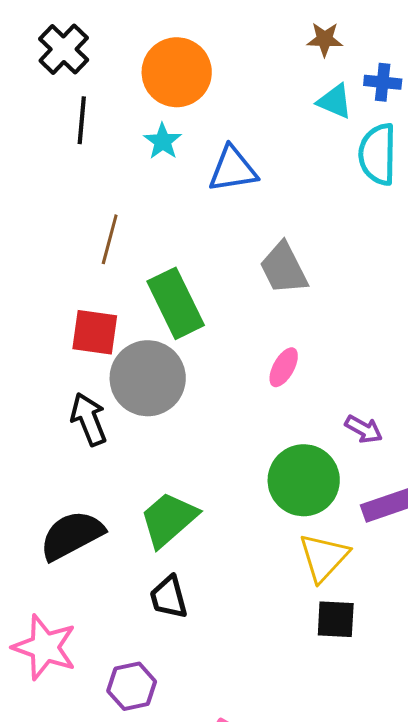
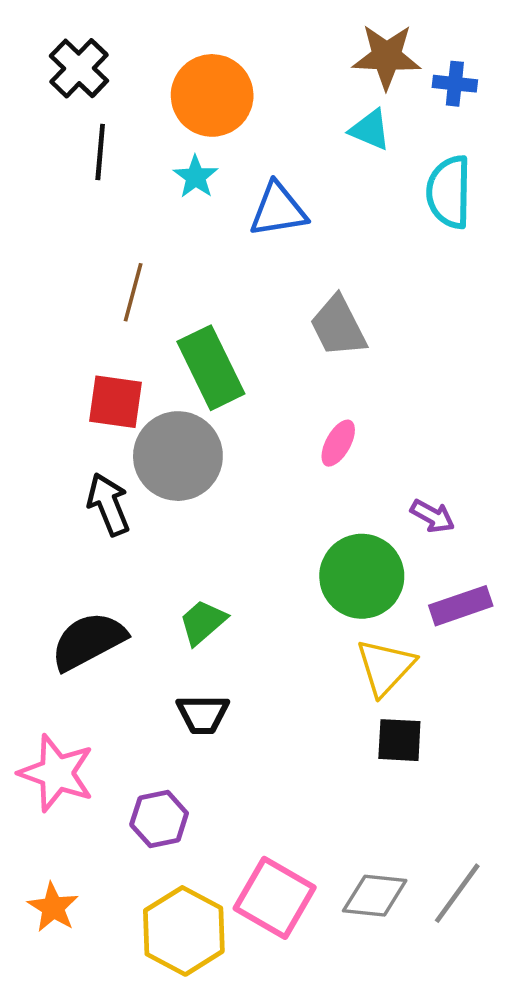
brown star: (325, 39) -> (387, 57), size x1.6
blue cross: (383, 82) -> (455, 84), moved
cyan triangle: (335, 101) -> (370, 130), moved
green trapezoid: (169, 519) -> (203, 622), size x0.7
black trapezoid: (169, 597) -> (203, 714), turned -75

